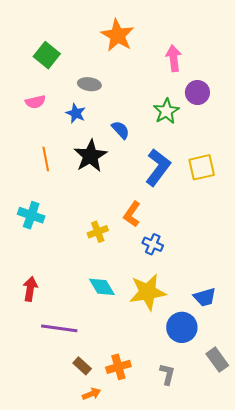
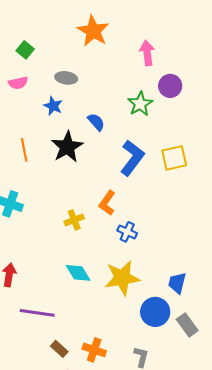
green square: (47, 55) -> (25, 50), size x0.7
pink semicircle: (35, 102) -> (18, 83), moved
blue trapezoid: (205, 297) -> (177, 283), turned 120
gray rectangle: (217, 360) -> (187, 325), moved
orange cross: (118, 367) -> (94, 350), turned 35

